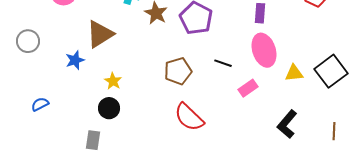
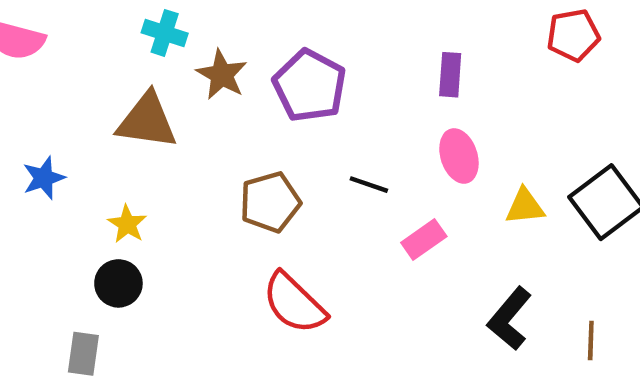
brown triangle: (100, 34) -> (147, 121), moved, turned 40
pink ellipse: (264, 50) -> (459, 156), size x0.7
brown line: (334, 131) -> (591, 341), moved

